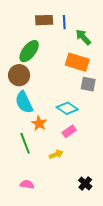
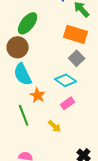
gray square: (88, 84) -> (77, 58), moved, turned 35
yellow arrow: (56, 154) -> (55, 126), turned 64

